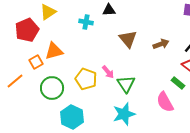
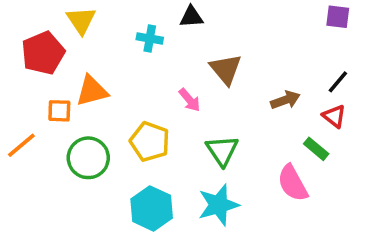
yellow triangle: (48, 12) -> (81, 20), turned -30
brown arrow: (161, 44) -> (285, 100), moved
orange square: (36, 62) -> (59, 111), turned 32
pink arrow: (108, 72) -> (190, 100), moved
cyan hexagon: (72, 117) -> (152, 208), moved

